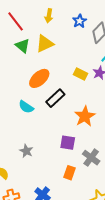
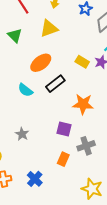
green triangle: (23, 46) -> (15, 35), moved
orange star: (85, 116) -> (83, 104), turned 30
gray cross: (91, 158) -> (86, 146), turned 30

